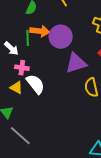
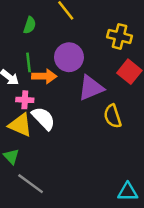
orange arrow: (40, 31) -> (44, 76), moved
yellow triangle: (16, 88) -> (20, 125), size x1.5

